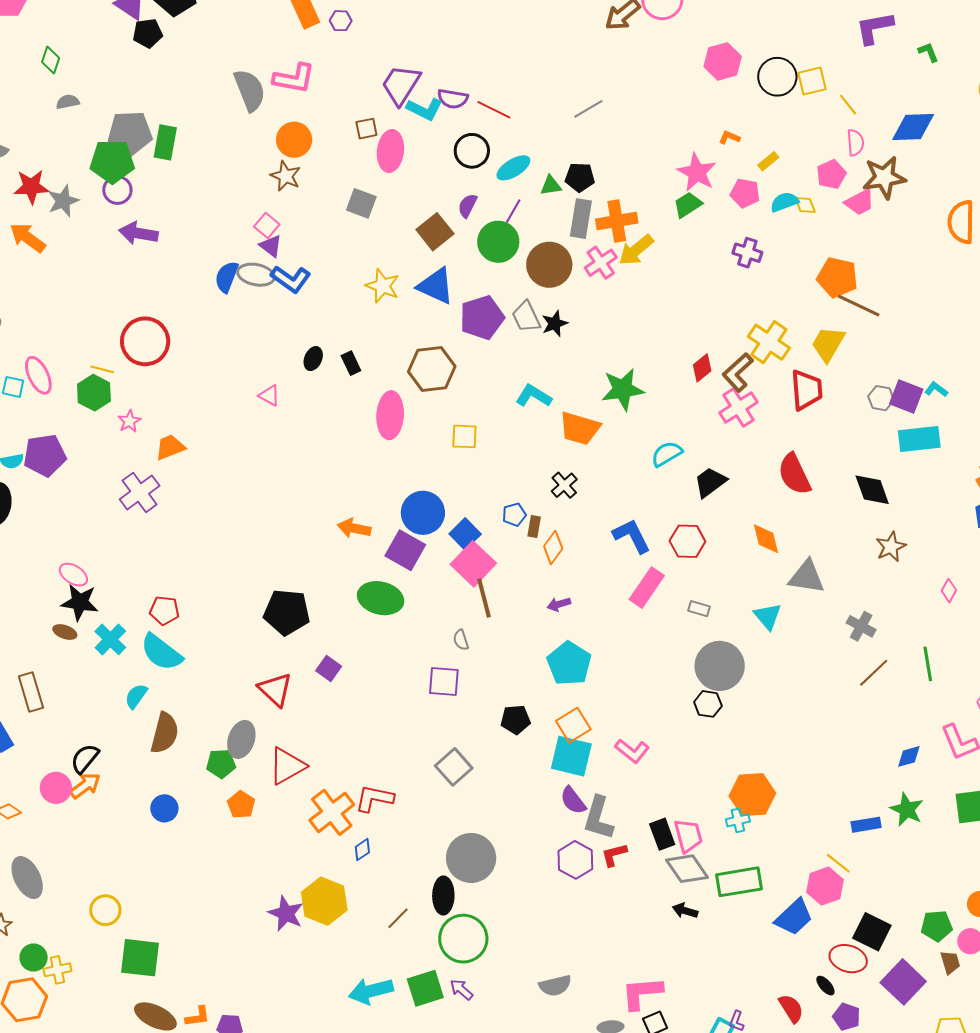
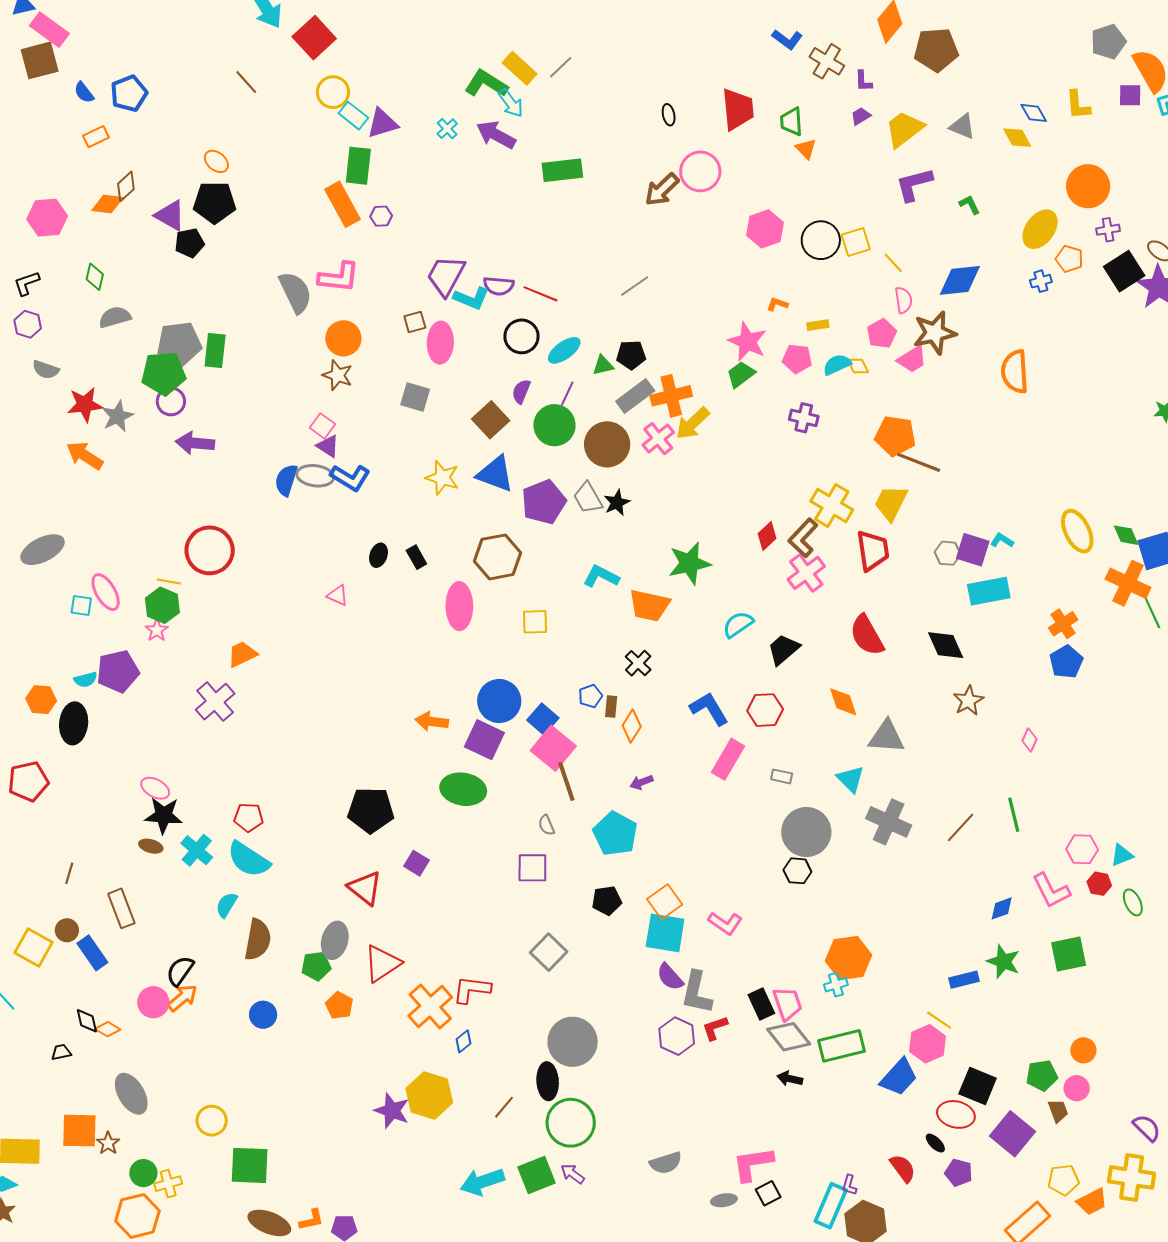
gray semicircle: (68, 102) -> (115, 317), size x1.4
yellow rectangle: (768, 161) -> (818, 325), turned 35
gray rectangle: (581, 219) -> (635, 396), turned 48
pink star: (129, 421) -> (157, 630), moved
gray cross: (861, 626) -> (889, 822), moved, size x1.5
cyan pentagon: (569, 663) -> (615, 834), moved

